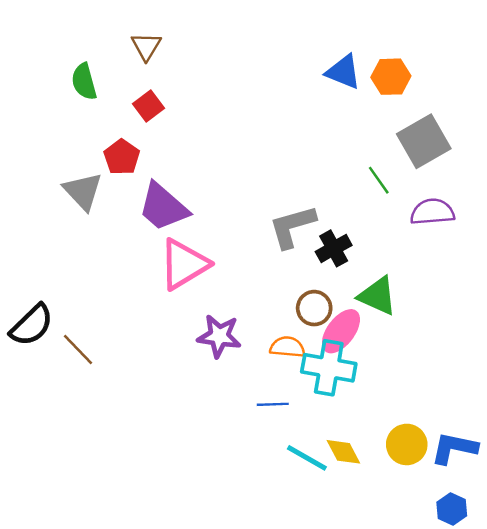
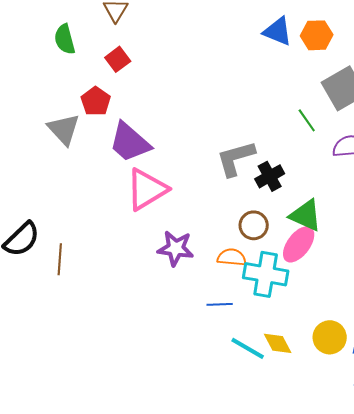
pink ellipse: (341, 331) -> (299, 244), moved
brown line: (78, 349) -> (60, 259), turned 48

